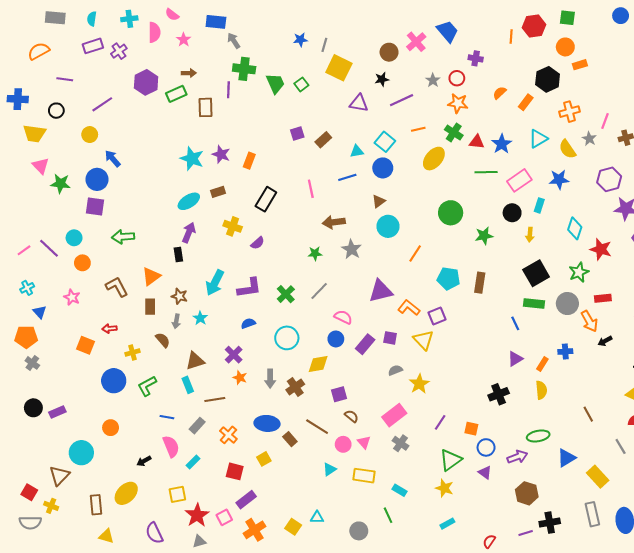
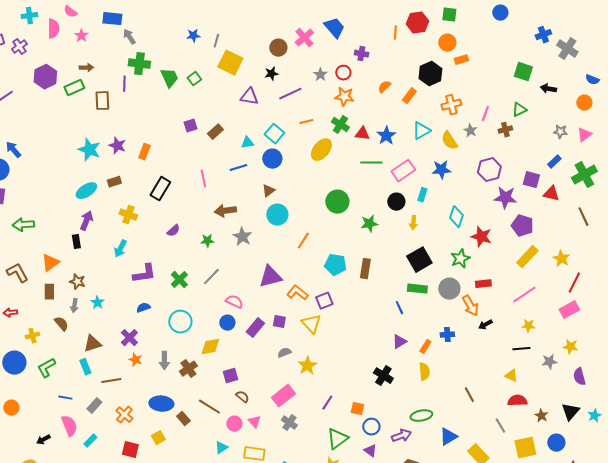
purple semicircle: (258, 243) -> (173, 231), moved
cyan arrow: (215, 283) -> (120, 249), moved, size x0.7
black cross: (499, 394) -> (383, 376), turned -36

